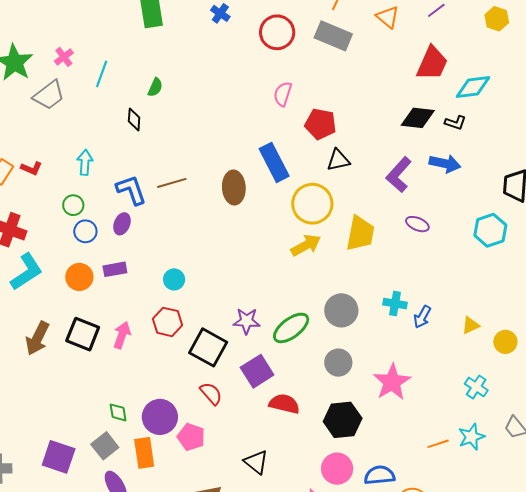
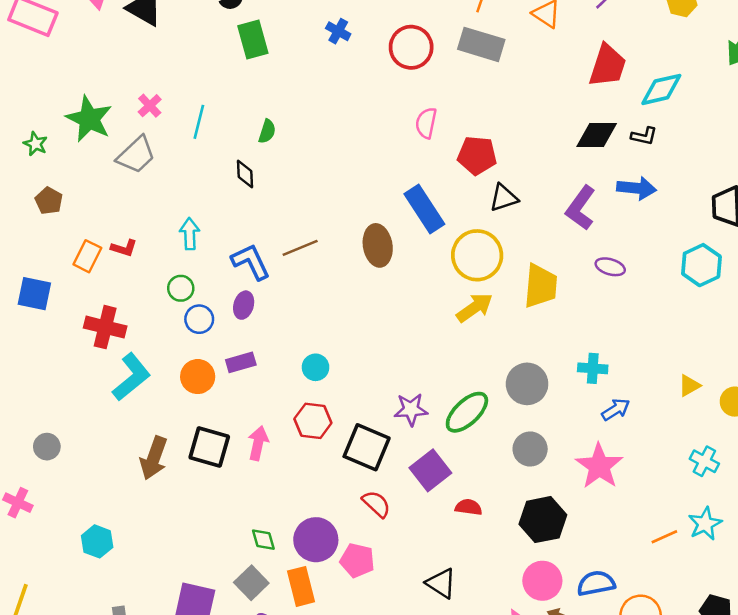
blue arrow: (422, 317) -> (616, 409), moved, turned -145
red semicircle: (284, 404) -> (469, 507), size x0.7

